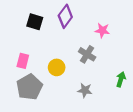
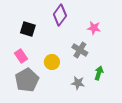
black square: (35, 22) -> (28, 29), moved
pink rectangle: (23, 61) -> (21, 56), turned -48
green arrow: (121, 79) -> (99, 73), moved

